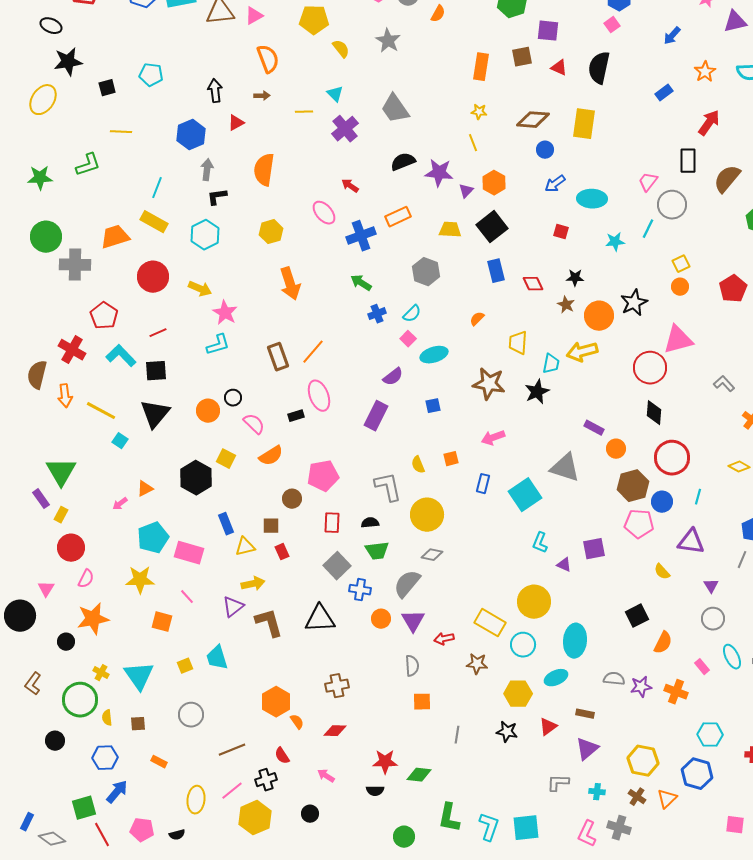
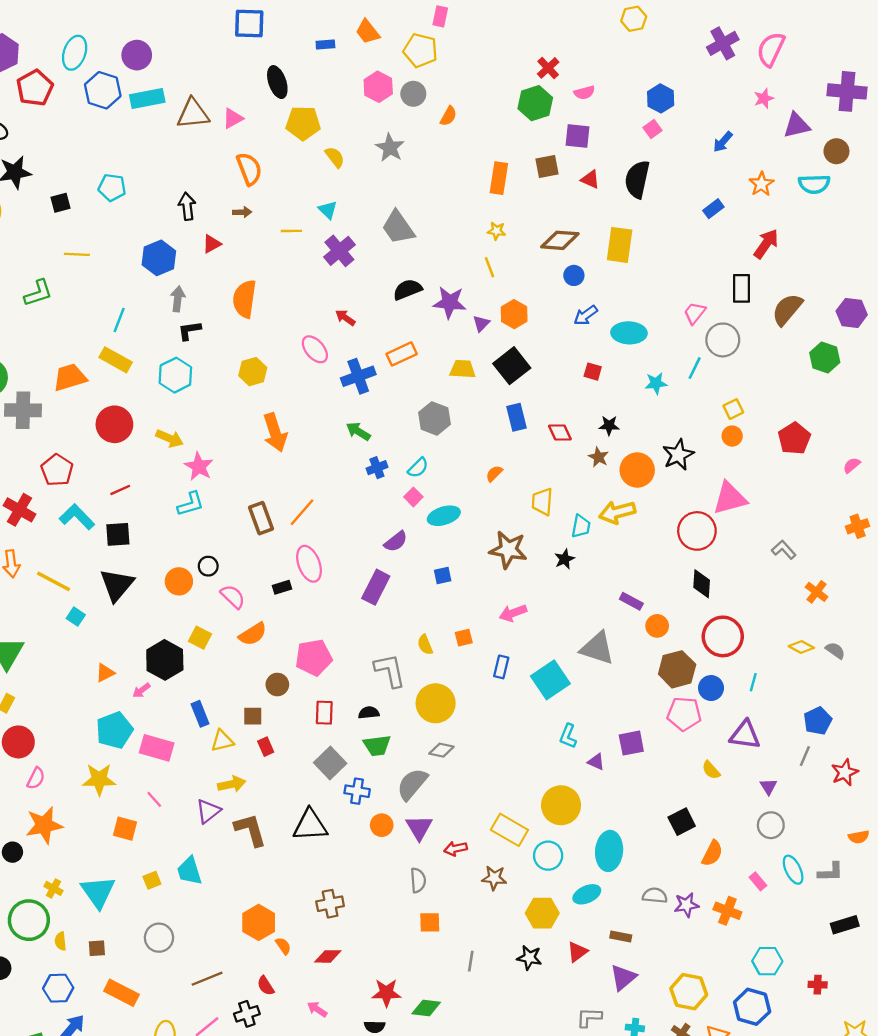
black star: (537, 392) -> (565, 559), size x0.7
pink arrow: (120, 504) -> (141, 690), moved
orange rectangle: (159, 762) -> (121, 993), size x1.8

